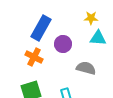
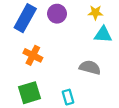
blue rectangle: (41, 28) -> (25, 18), moved
purple circle: (63, 44) -> (57, 14), moved

